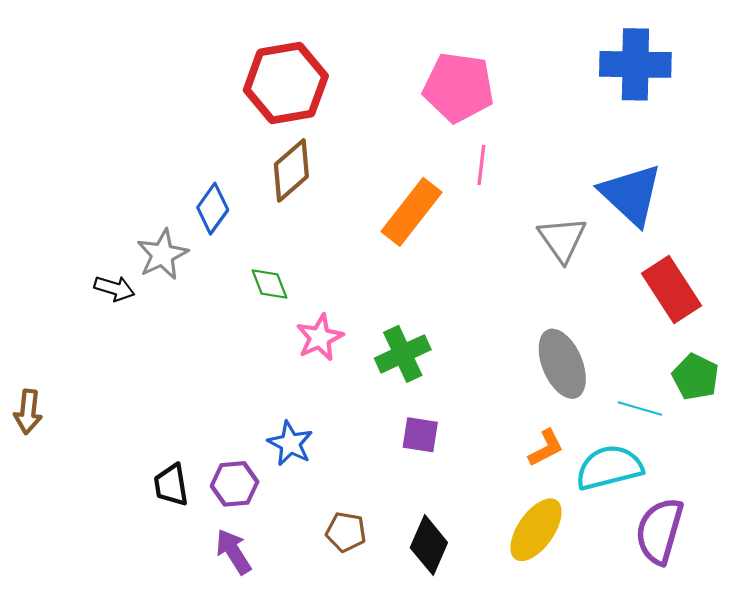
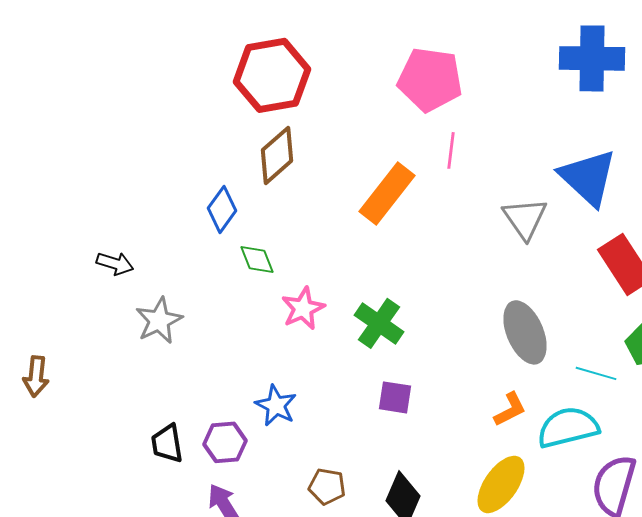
blue diamond: (213, 209) -> (222, 209), moved
gray star: (162, 255) -> (159, 320), moved
green cross: (403, 354) -> (379, 323), turned -30

